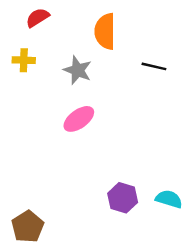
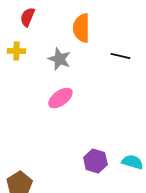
red semicircle: (38, 18) -> (27, 17), turned -36

